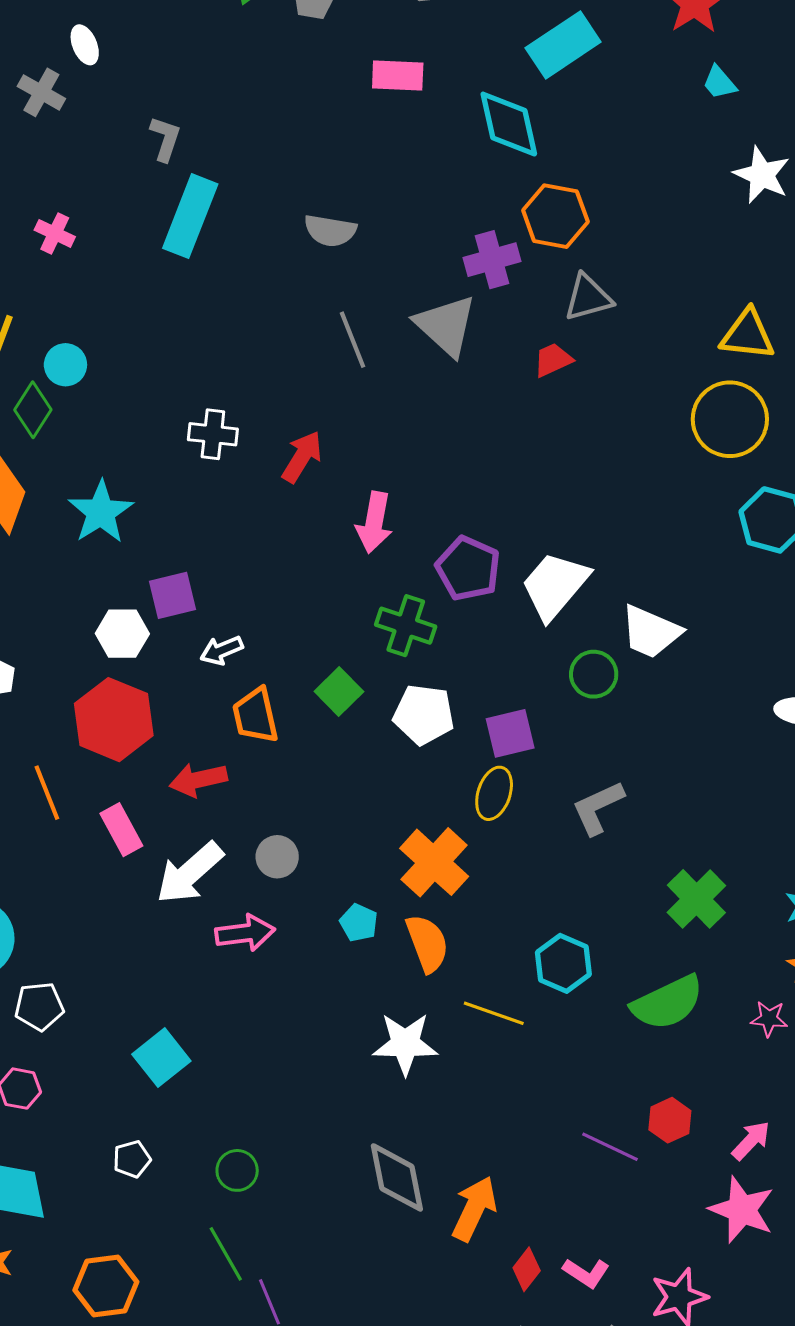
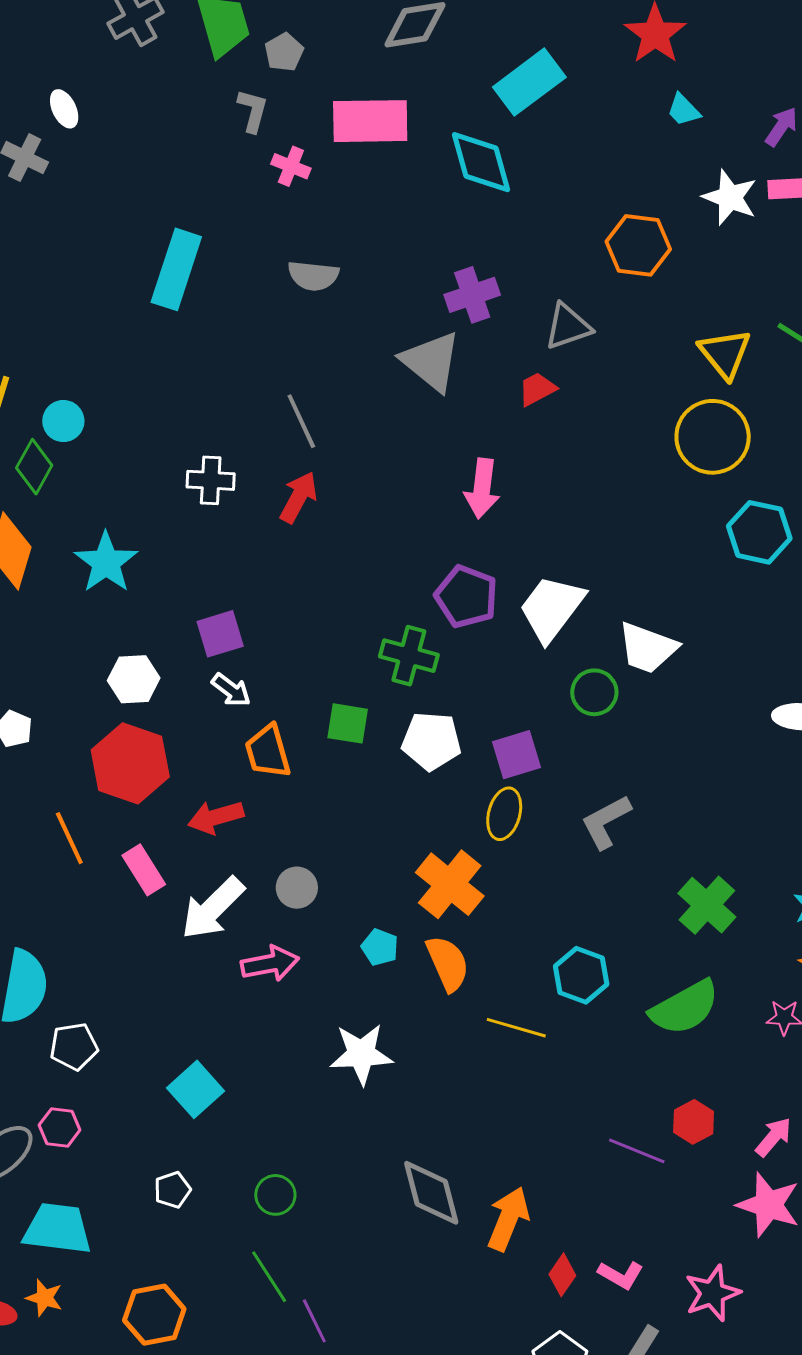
pink rectangle: (398, 76) -> (370, 121), size x1.5
gray L-shape: (165, 139) -> (253, 111), moved
orange hexagon: (555, 216) -> (638, 245), moved
pink cross: (55, 233) -> (291, 166), moved
yellow triangle: (748, 335) -> (725, 354), turned 48
gray line: (352, 340) -> (301, 421), moved
pink arrow: (374, 522) -> (482, 488), moved
purple square: (173, 595) -> (220, 634), moved
white arrow: (222, 650) -> (231, 690), turned -117
green square: (339, 692) -> (348, 723), turned -33
white star: (405, 1044) -> (361, 1054), moved

